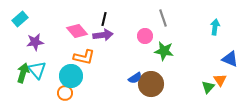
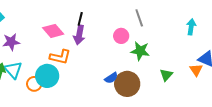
purple arrow: (103, 35) -> (79, 35), turned 108
orange triangle: (220, 80) -> (196, 70), moved
green triangle: (208, 87) -> (166, 75), moved
orange circle: (65, 93) -> (34, 84), moved

